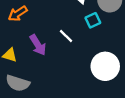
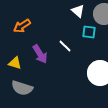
cyan square: (93, 20) -> (89, 32), turned 32

